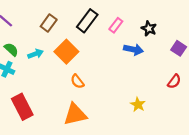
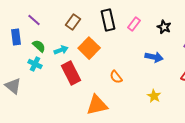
black rectangle: (87, 21) -> (108, 20), turned -50
blue arrow: (133, 49) -> (154, 57), moved
orange semicircle: (77, 81) -> (116, 77), moved
red rectangle: (22, 107) -> (71, 73), moved

